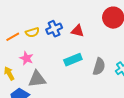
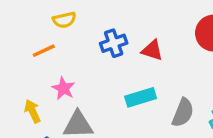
yellow semicircle: (32, 32) -> (64, 20), moved

